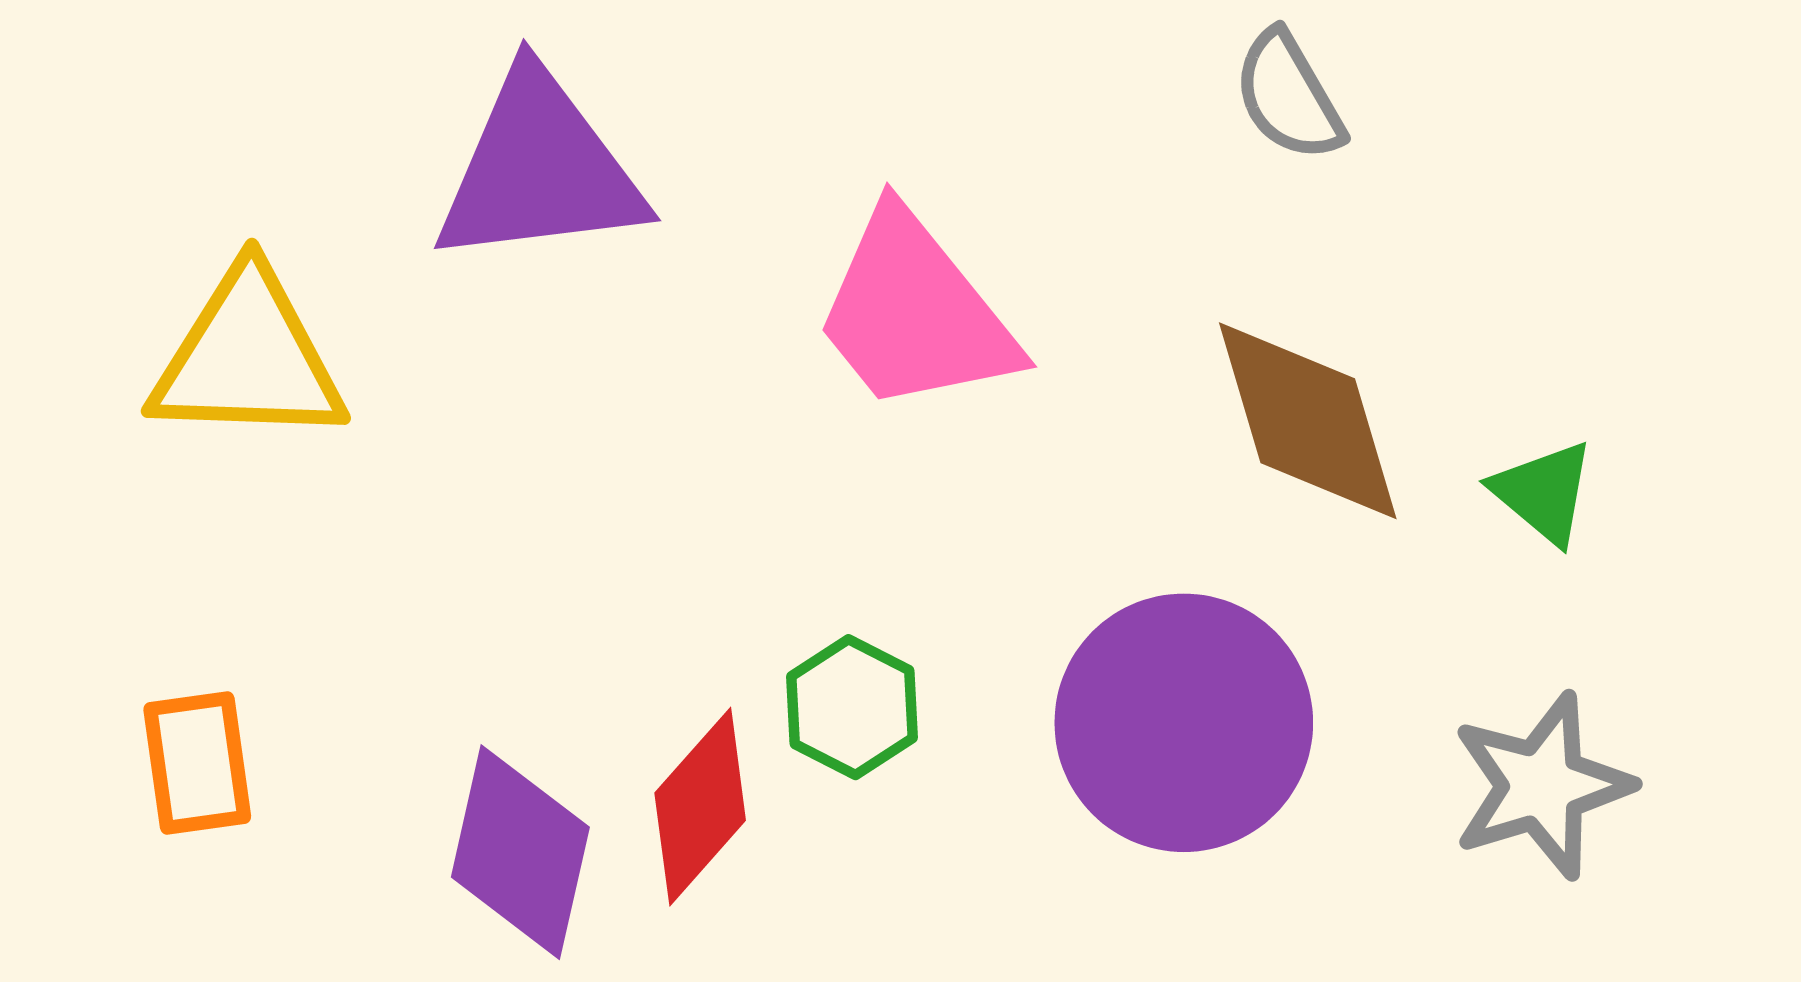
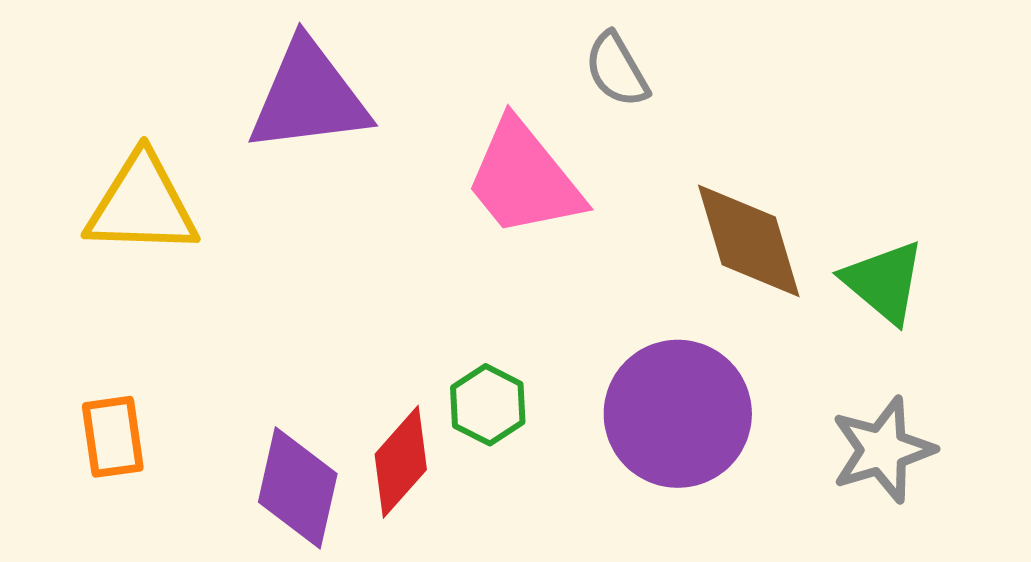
gray semicircle: (1289, 96) -> (617, 70), moved
green triangle: (1543, 492) -> (884, 282), size x1.4

